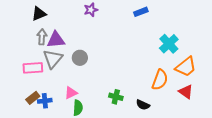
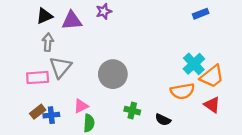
blue rectangle: (141, 12) -> (201, 14), moved
purple triangle: (56, 40) -> (72, 21), moved
cyan cross: (169, 44) -> (194, 64), moved
gray circle: (80, 58) -> (113, 74), moved, size x1.6
orange semicircle: (160, 80) -> (182, 91), turned 60

